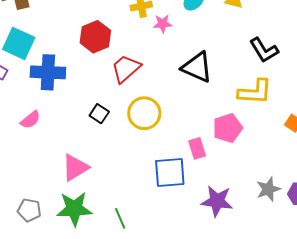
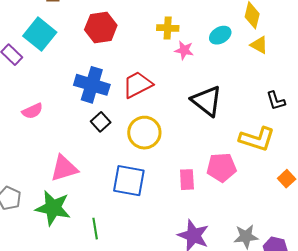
red hexagon: (95, 37) -> (101, 27), moved
black L-shape: (264, 50) -> (276, 101), size x0.7
blue cross: (48, 72) -> (92, 85), moved
blue square: (170, 172) -> (129, 181), moved

